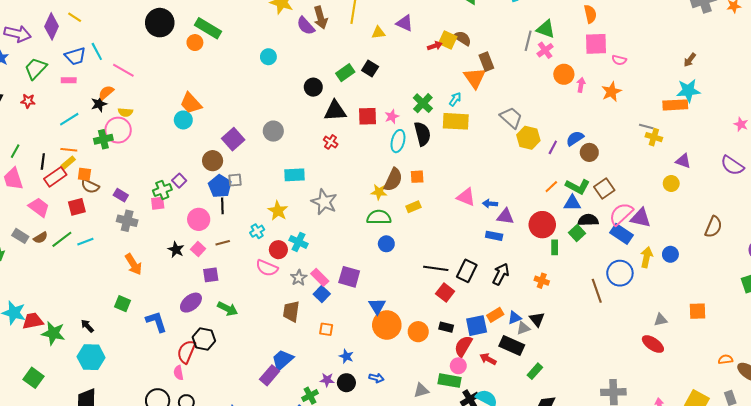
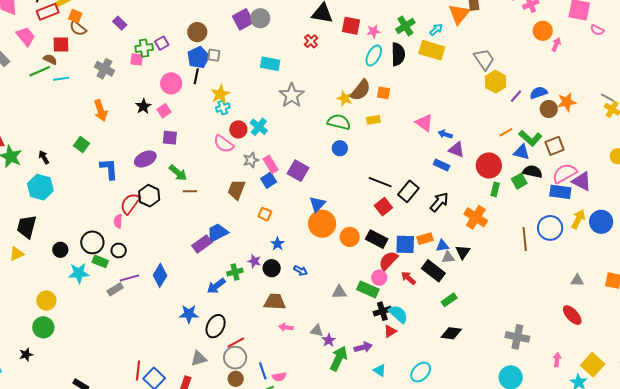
orange star: (611, 92) -> (567, 102), moved
purple square: (233, 139) -> (243, 19), moved
purple rectangle: (121, 195) -> (120, 23), moved
yellow star: (278, 211) -> (220, 94), moved
blue rectangle: (621, 234) -> (560, 192), turned -40
brown semicircle: (41, 238) -> (50, 59), moved, turned -136
brown line: (223, 243) -> (190, 191), moved
blue circle: (670, 254) -> (601, 222), size x1.5
orange cross: (542, 281) -> (476, 217), size x1.6
black rectangle: (446, 327) -> (377, 239), size x1.5
red ellipse: (653, 344) -> (572, 315), moved

